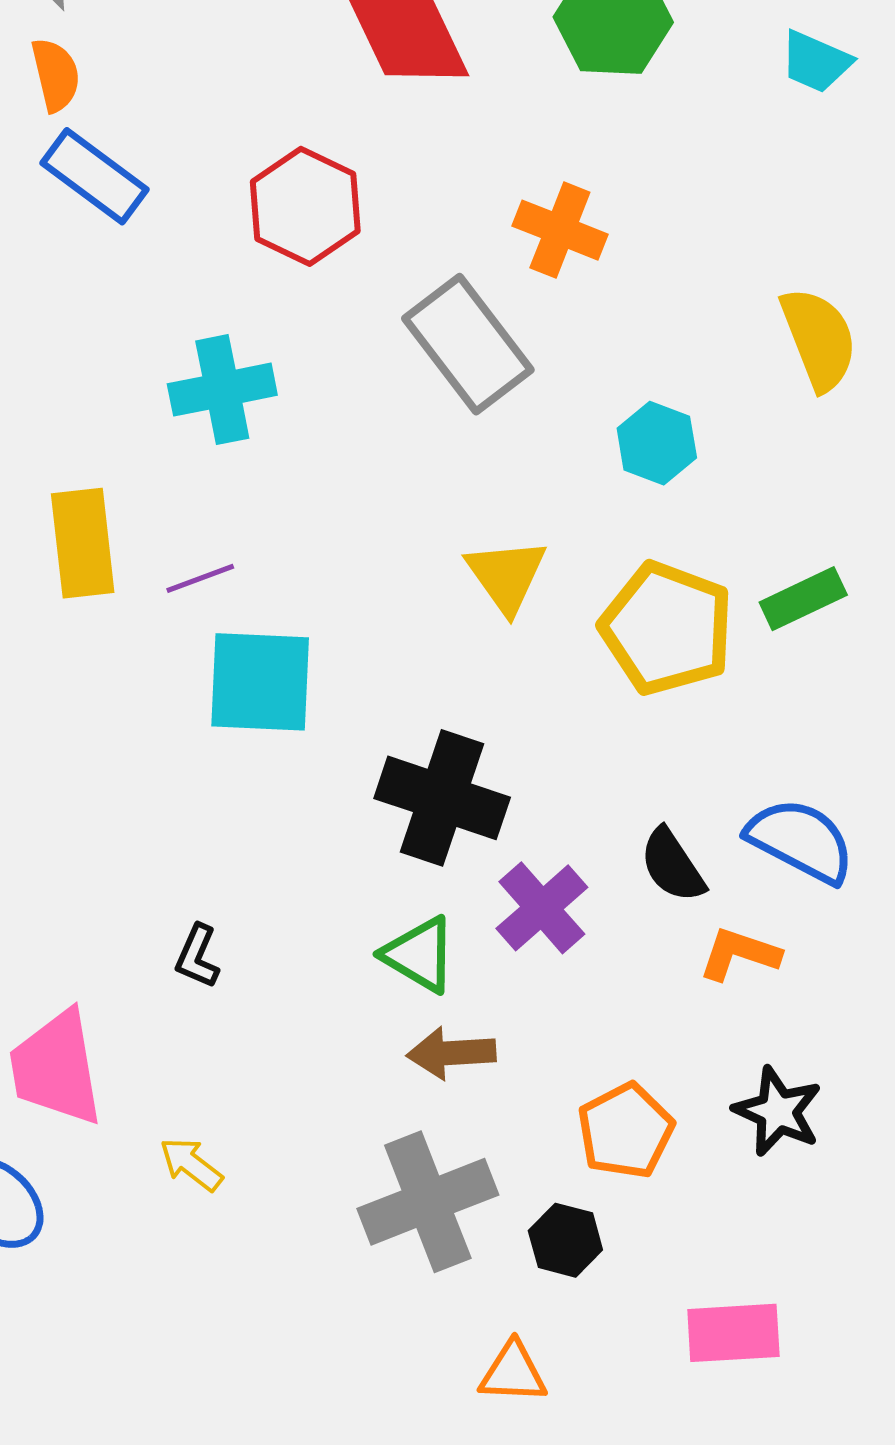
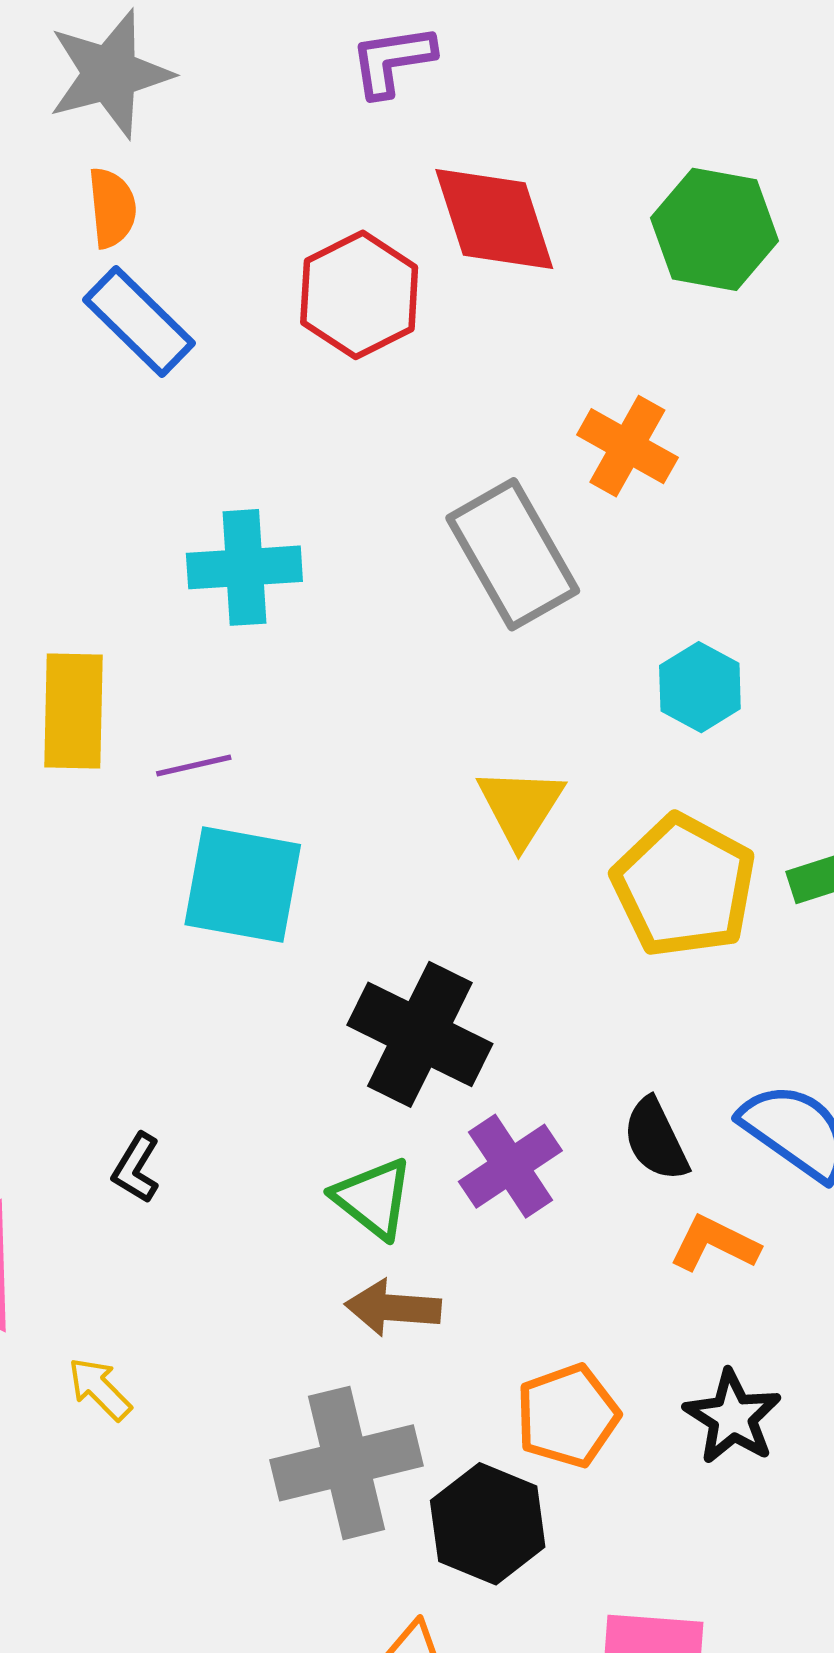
red hexagon: (305, 206) -> (359, 295), moved
black hexagon: (565, 1240) -> (488, 1524), size x1.5

